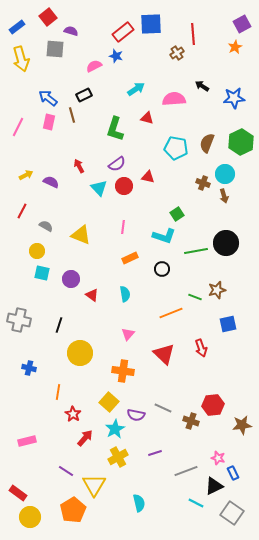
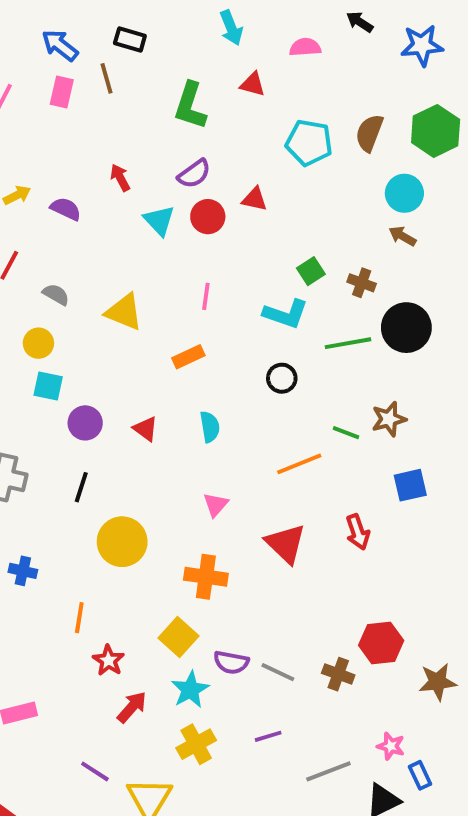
cyan arrow: (136, 89) -> (231, 28), turned 102
black rectangle: (84, 95) -> (130, 39), turned 42
pink semicircle: (174, 99) -> (305, 47), size x0.7
brown cross: (203, 183) -> (362, 283), moved
brown arrow: (224, 196) -> (402, 236), turned 136
orange rectangle: (130, 258) -> (188, 357), moved
purple circle: (71, 279) -> (85, 423), moved
gray line: (163, 408) -> (278, 672), moved

